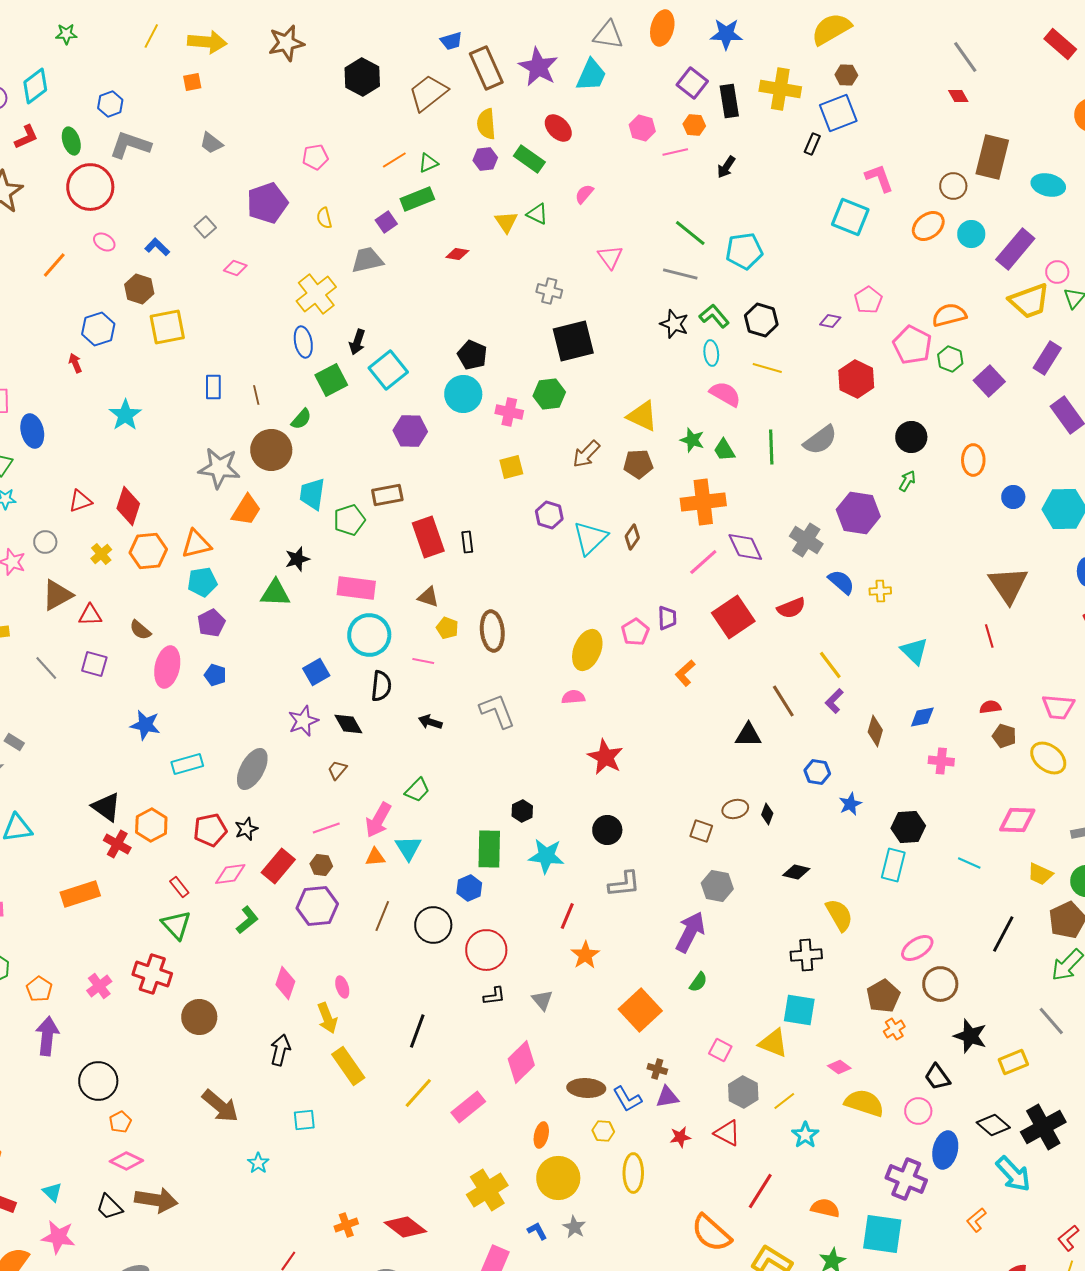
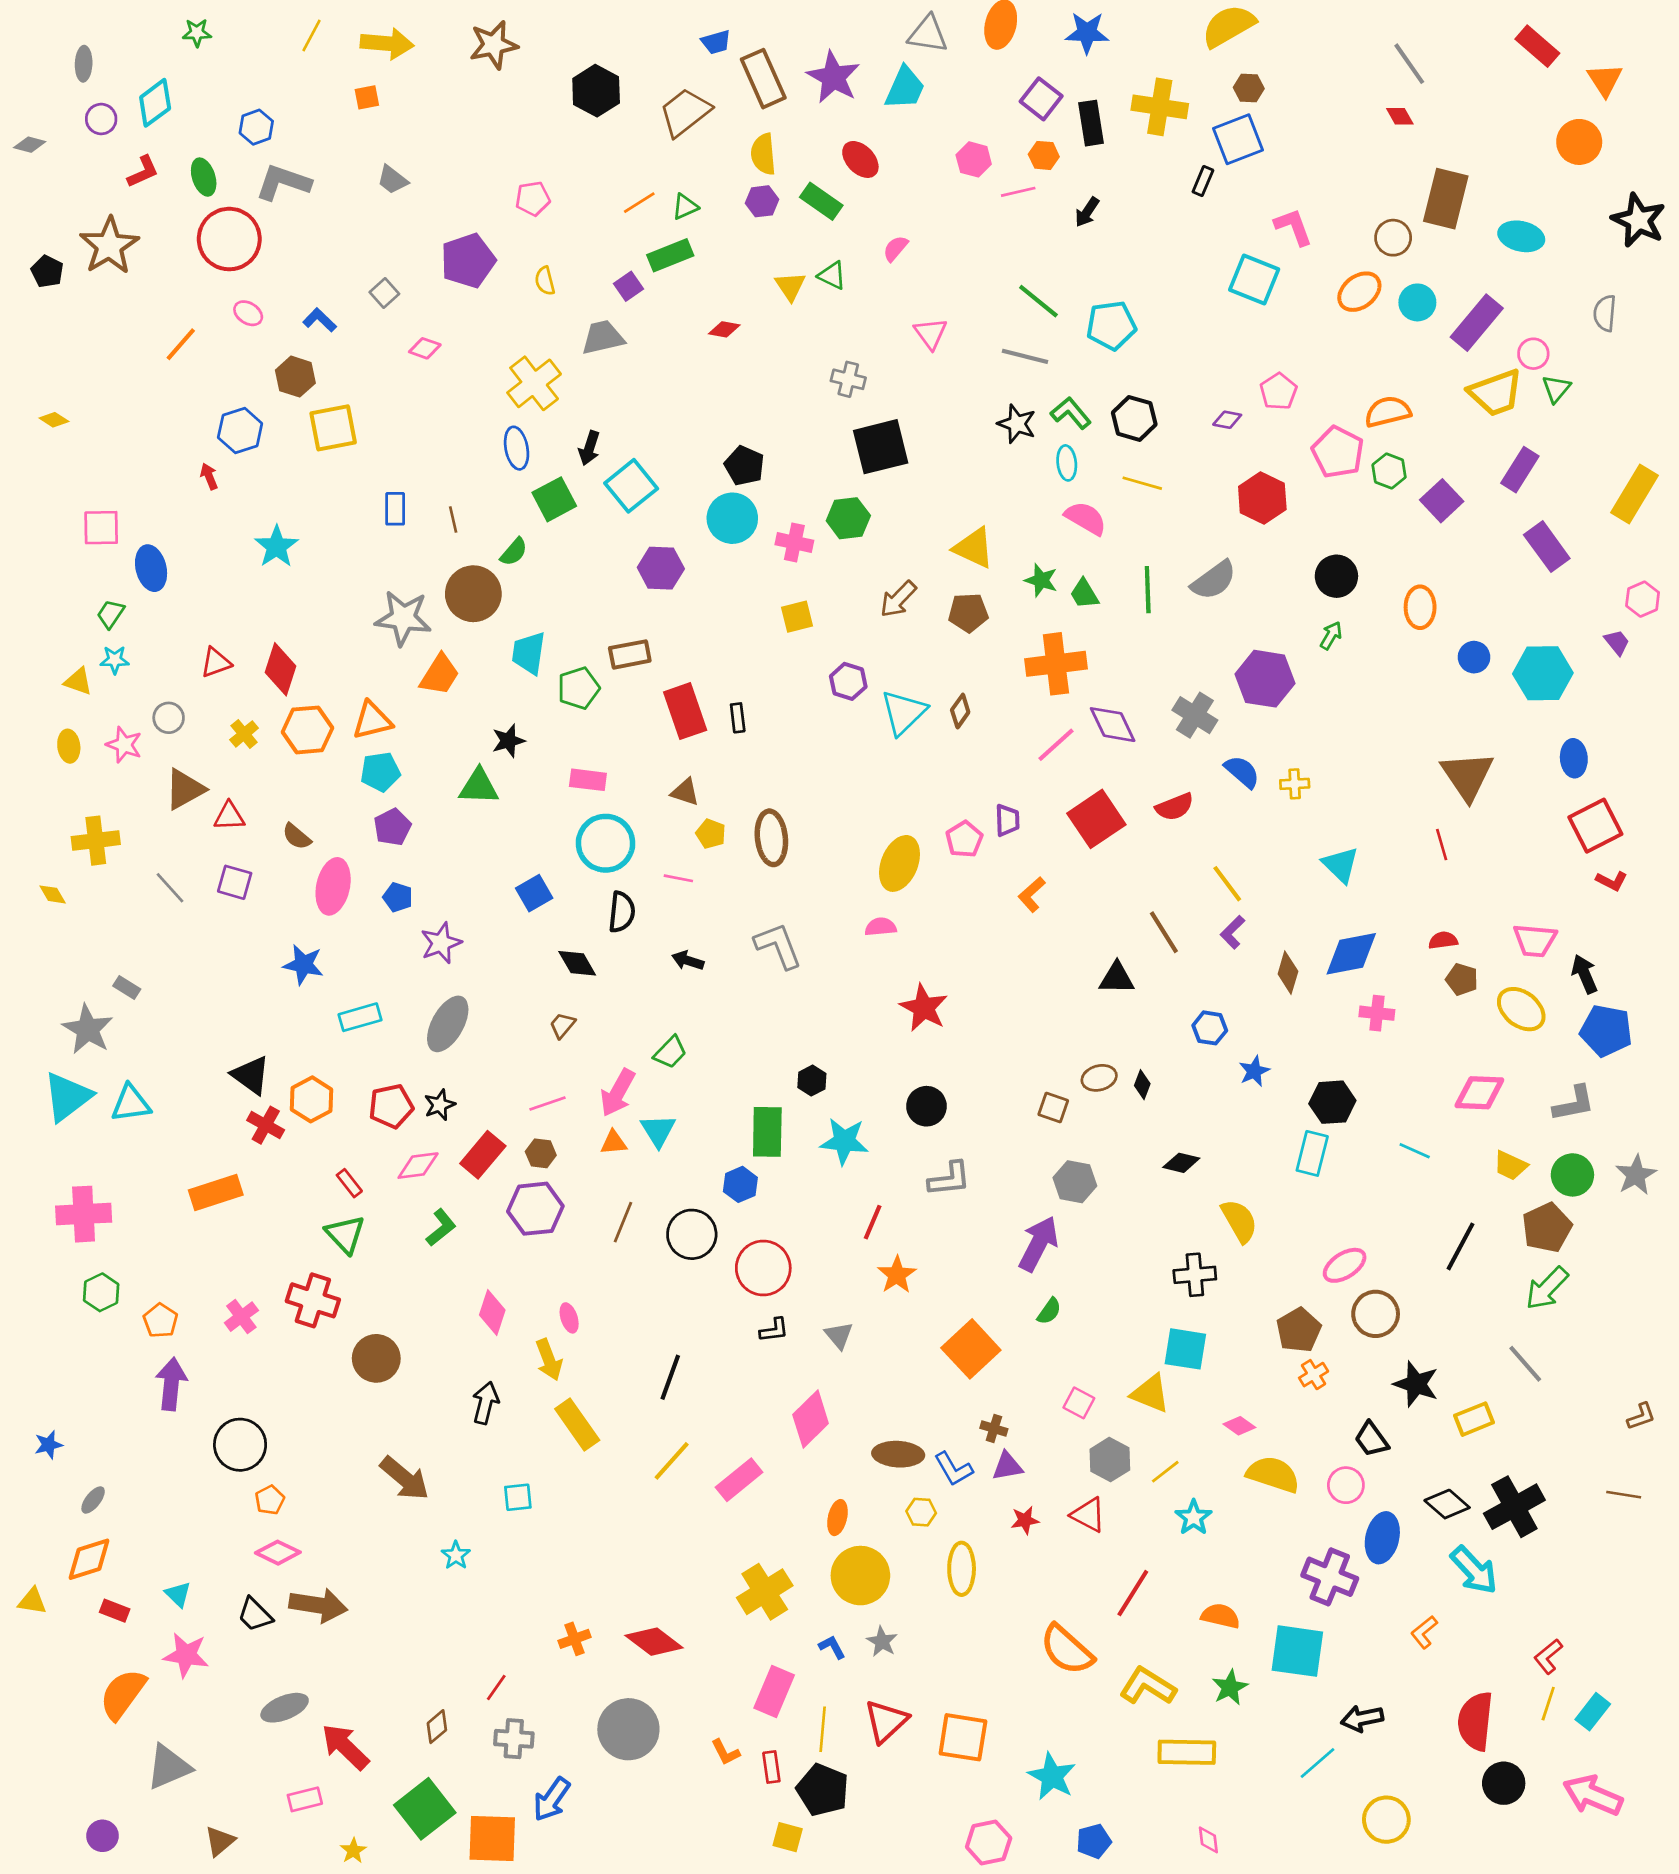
pink rectangle: (356, 588) -> (588, 780), size x0.7
blue diamond: (922, 717) -> (1351, 954), size x1.6
purple star: (303, 721) -> (441, 943), moved

